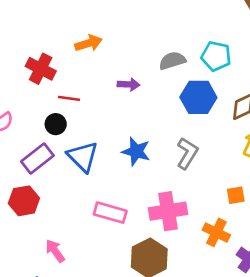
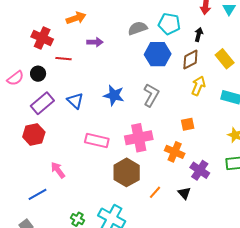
purple arrow: (129, 84) -> (95, 42), moved
black circle: (56, 124) -> (38, 74), moved
blue triangle: (83, 157) -> (75, 101), size x0.7

